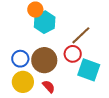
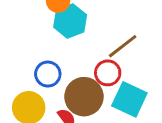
blue circle: (20, 59) -> (48, 74), moved
brown circle: (44, 60) -> (84, 97), moved

